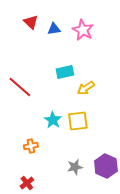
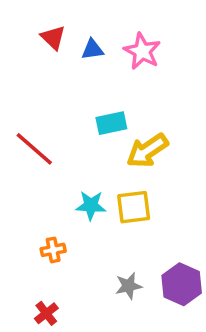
yellow arrow: (86, 88) -> (147, 151), size x1.4
cyan star: (53, 120) -> (91, 205), turned -30

